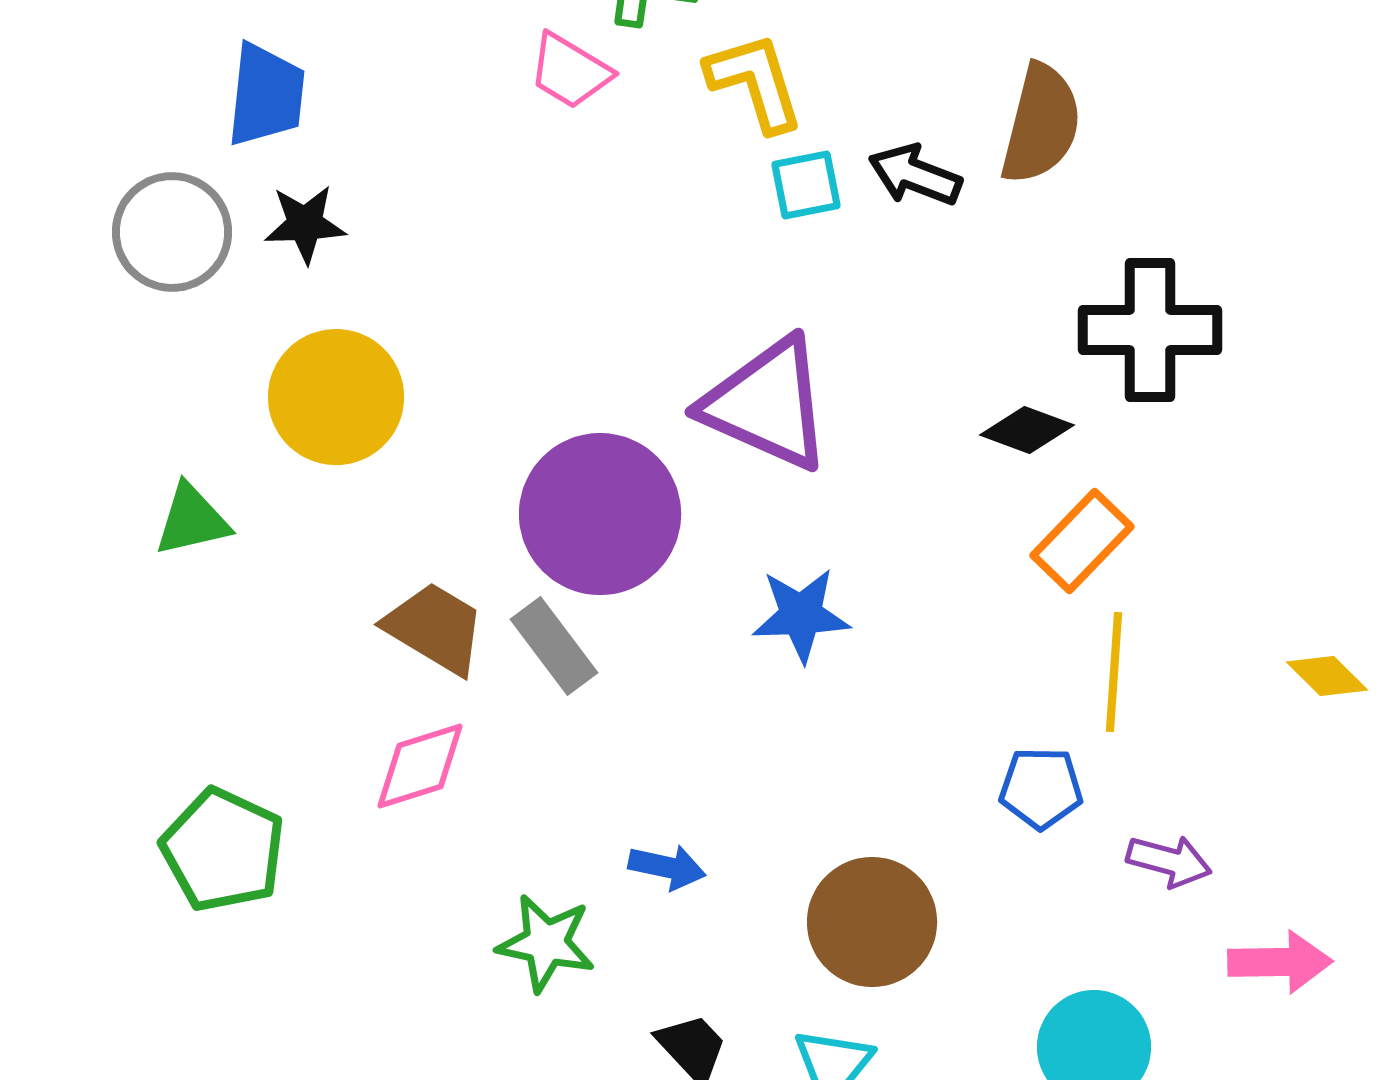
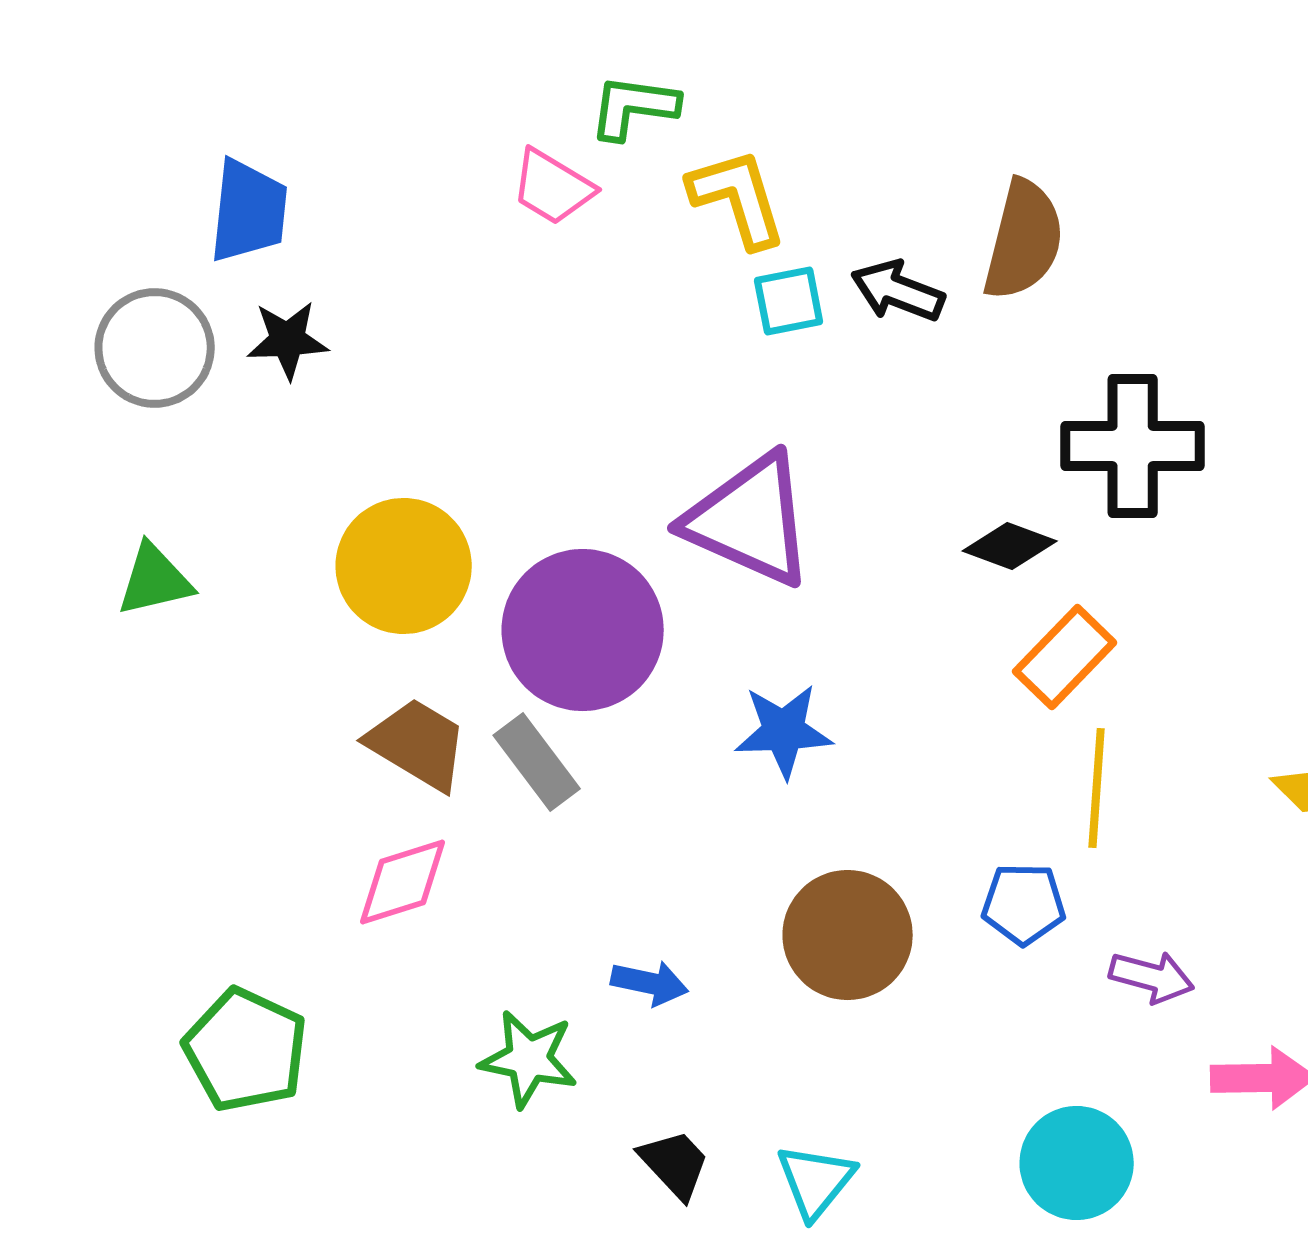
yellow circle: (336, 397) -> (404, 566), moved
green triangle: (192, 520) -> (155, 580), moved
green pentagon: (223, 850) -> (246, 1050), moved
brown circle: (872, 922) -> (848, 935), moved

